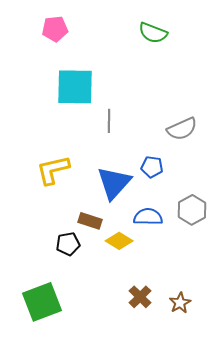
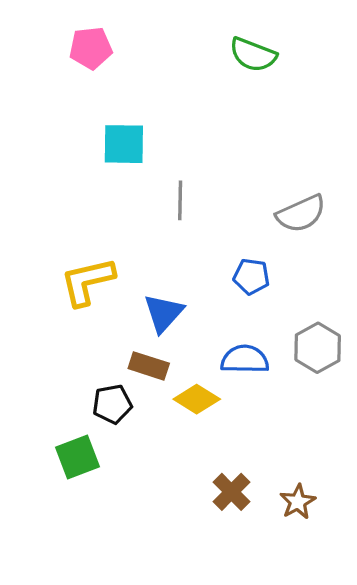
cyan square: (75, 87) -> (124, 144), size x0.7
blue triangle: (114, 183) -> (164, 313), moved, size x0.7
green square: (42, 302) -> (77, 457), moved, size x0.7

